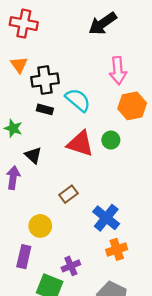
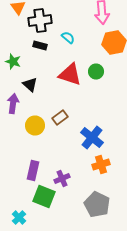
cyan semicircle: (78, 100) -> (68, 38), size x0.6
yellow circle: (40, 226) -> (35, 126), moved
purple rectangle: (24, 257) -> (33, 170), moved

